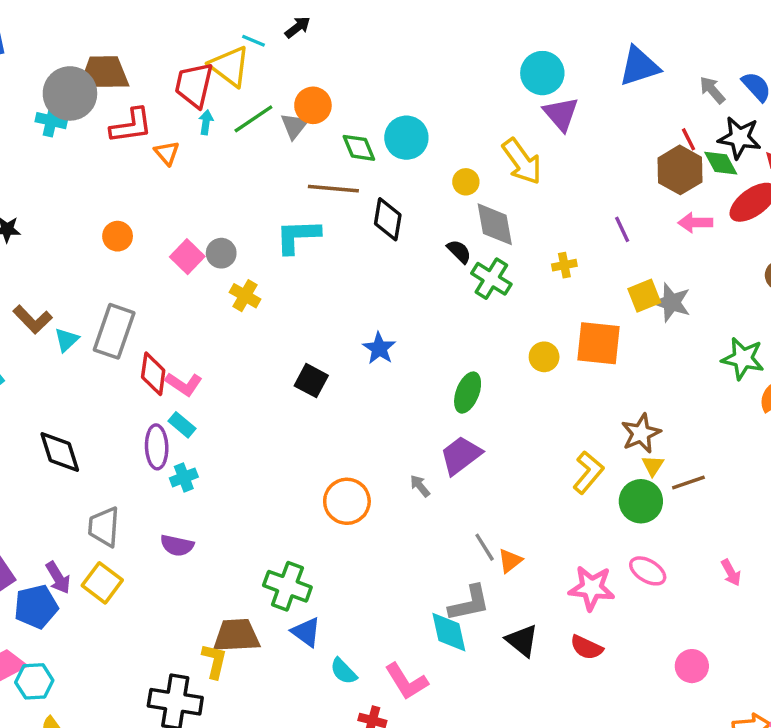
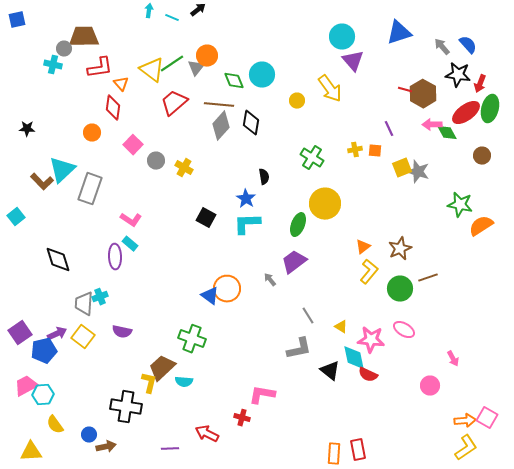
yellow triangle: (230, 66) -> (152, 70), moved
red trapezoid: (194, 85) -> (174, 103), moved, turned 36
gray circle: (70, 93) -> (64, 49), size x0.5
cyan arrow: (206, 122) -> (149, 11), moved
red line: (688, 139) -> (405, 90), moved, turned -48
green diamond: (721, 163) -> (447, 133), moved
gray diamond: (495, 224) -> (221, 126), moved, turned 52
cyan L-shape: (298, 236) -> (247, 224), moved
black semicircle: (459, 251) -> (264, 177), moved, turned 35
gray circle: (221, 253) -> (156, 161), moved
yellow cross: (245, 296) -> (184, 168), moved
cyan triangle: (67, 340) -> (62, 170), moved, size x1.8
orange square: (598, 343) -> (375, 151), moved, size x0.5
yellow circle: (544, 357) -> (325, 204), moved, size x1.8
red diamond: (153, 374) -> (113, 108), moved
yellow triangle: (653, 466) -> (341, 327), moved, turned -32
cyan cross: (184, 477) -> (100, 297), moved
purple semicircle: (177, 545) -> (122, 332), moved
orange triangle: (510, 561) -> (363, 247), moved
pink arrow: (731, 573) -> (453, 359), moved
purple arrow: (58, 578) -> (57, 334), turned -84
blue triangle: (306, 632) -> (210, 296), moved
cyan diamond: (449, 632) -> (354, 358), moved
brown trapezoid: (236, 635) -> (162, 368), turned -40
cyan semicircle: (344, 671) -> (184, 382), moved, turned -42
pink L-shape: (406, 681) -> (262, 395), turned 132

